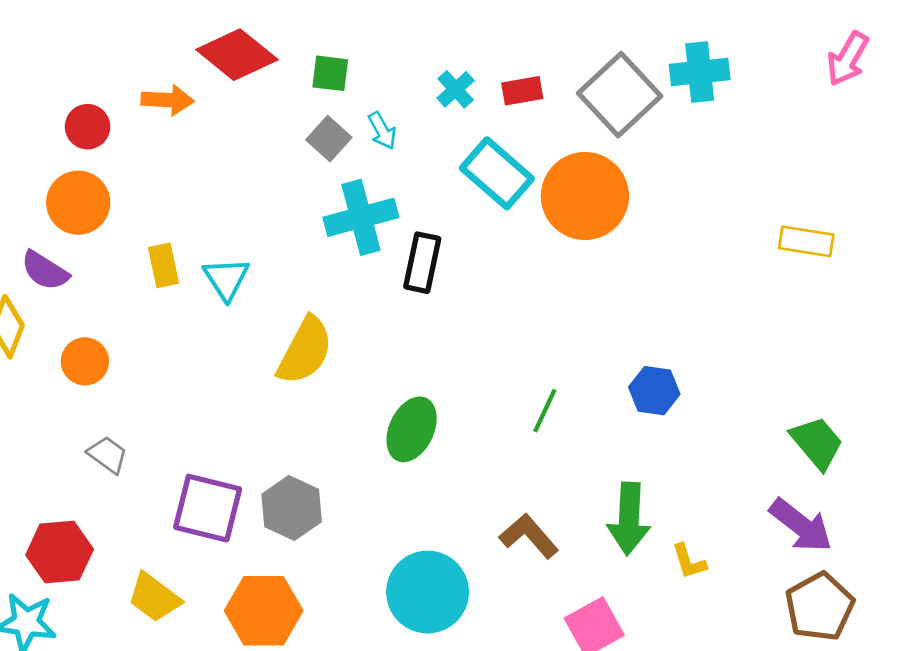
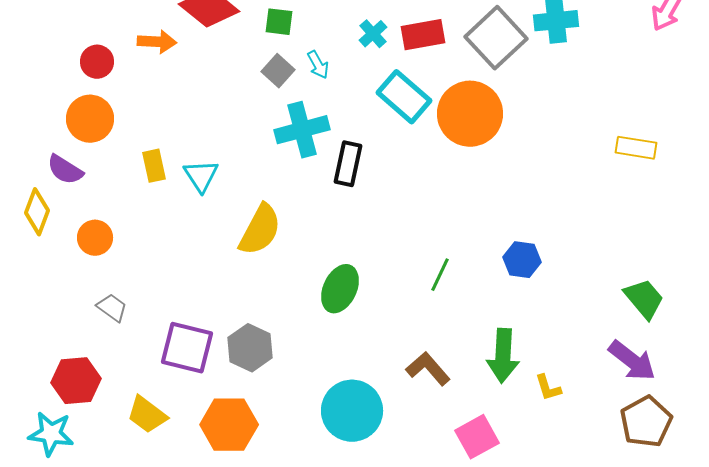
red rectangle: (522, 91) -> (423, 35), size x1.4

